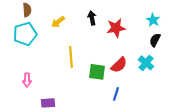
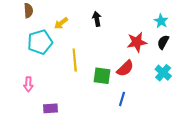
red star: (116, 28) -> (137, 42), moved
cyan pentagon: (25, 34) -> (40, 42), moved
cyan cross: (146, 63) -> (163, 73), moved

